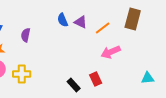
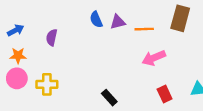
purple triangle: (81, 22) -> (118, 22), turned -40
orange line: (103, 28) -> (144, 29), turned 35
red rectangle: (96, 79) -> (165, 94), moved

